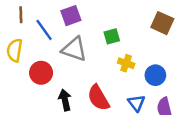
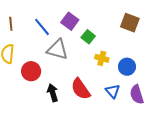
purple square: (71, 16) -> (70, 21), moved, turned -30
blue line: (44, 30) -> (42, 27), moved
green square: (112, 36) -> (88, 37), turned -32

